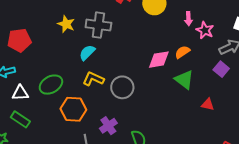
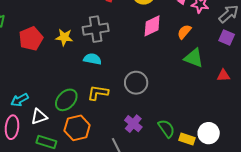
red pentagon: (19, 40) -> (31, 39), moved
cyan semicircle: (87, 53) -> (92, 59), turned 72
pink diamond: (159, 60) -> (152, 26), moved
yellow L-shape: (93, 79) -> (98, 93), moved
orange hexagon: (73, 109) -> (77, 128), moved

